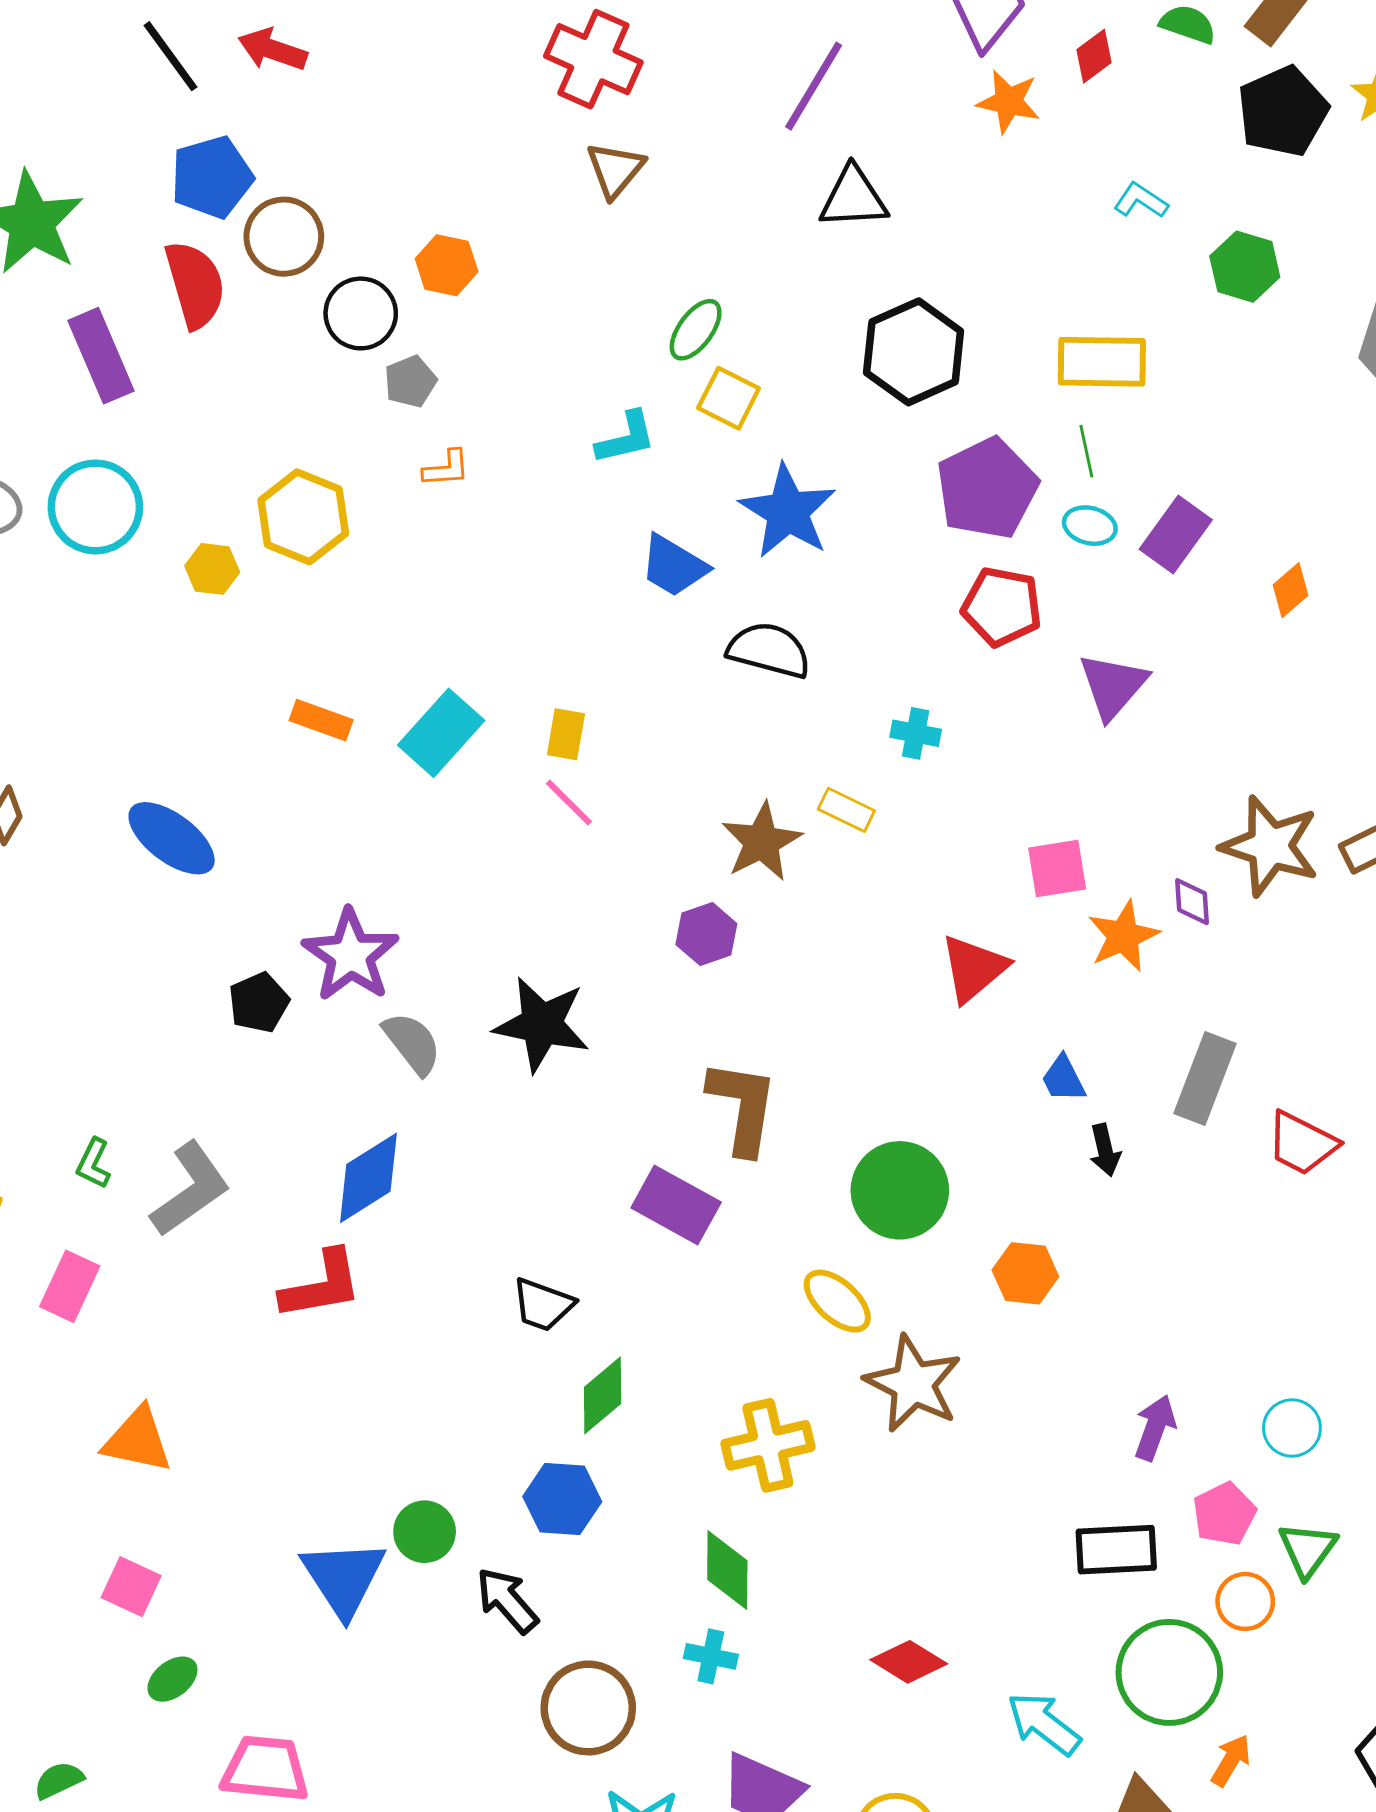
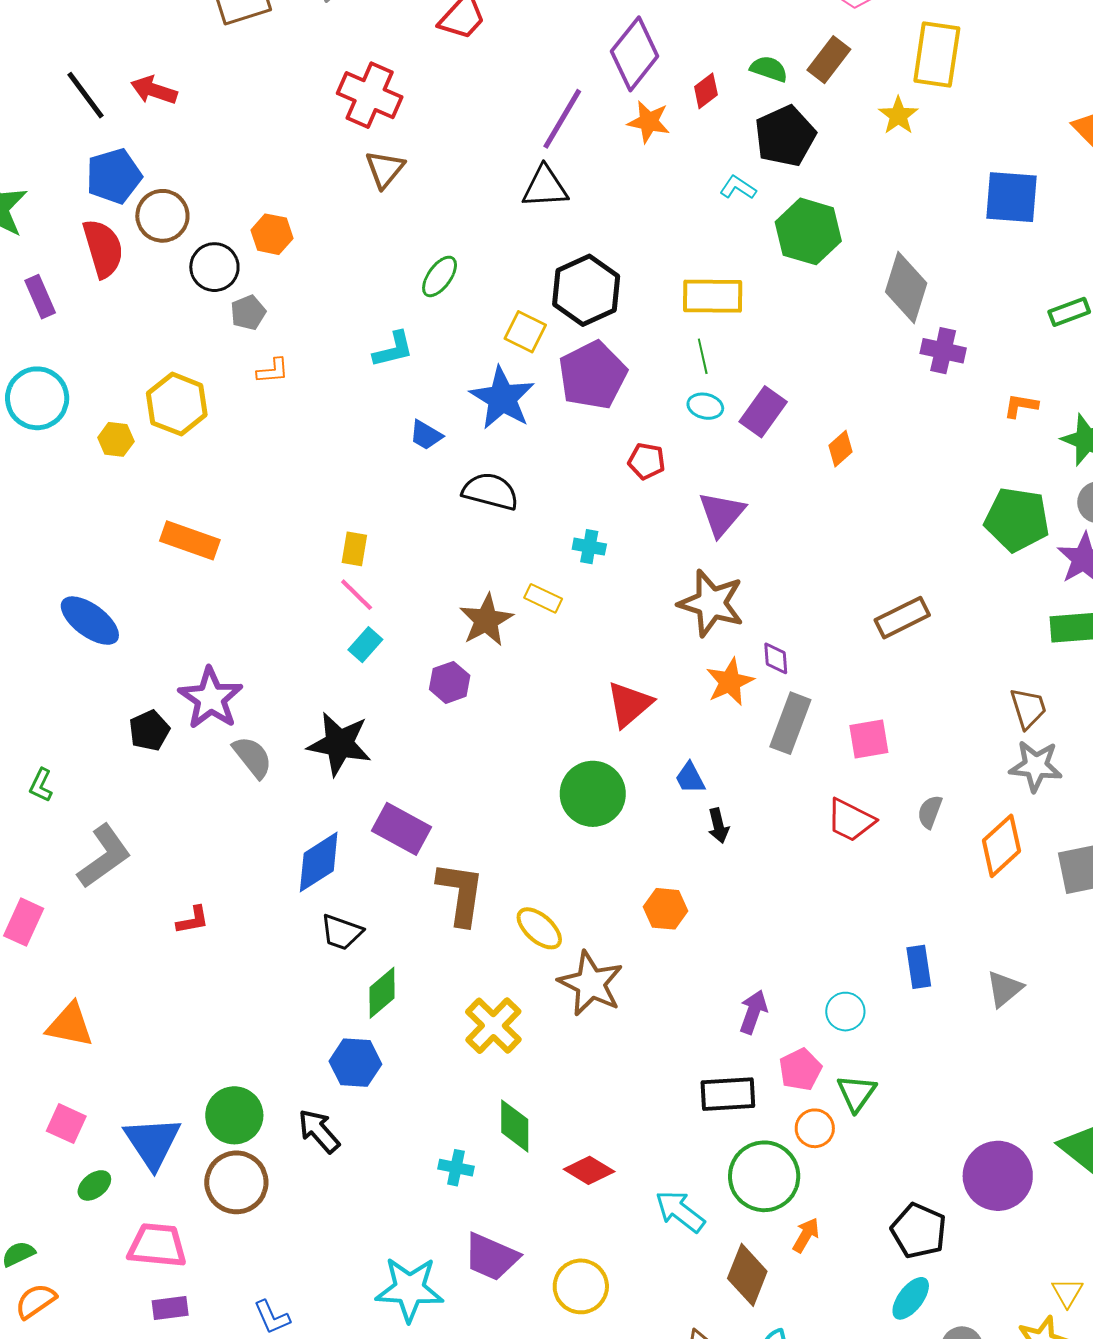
purple line: (814, 86) -> (562, 119), moved
black pentagon: (1283, 111) -> (785, 136), moved
green hexagon: (1245, 267) -> (808, 231), size x1.4
purple rectangle: (101, 356) -> (40, 297), size x0.7
yellow square: (729, 398) -> (525, 332), moved
purple pentagon: (987, 488) -> (593, 375), moved
blue trapezoid: (674, 566) -> (426, 435), size x0.7
red pentagon: (1002, 607) -> (647, 461), size x0.7
orange rectangle: (321, 720) -> (190, 540), size x1.4
cyan rectangle: (441, 733) -> (365, 645), moved, size x0.6
brown star: (1270, 846) -> (711, 603), moved
pink square: (1057, 868) -> (869, 739), moved
gray rectangle: (1205, 1078) -> (790, 723), moved
brown L-shape: (743, 1107) -> (461, 893), moved
green L-shape: (93, 1163) -> (41, 785), moved
blue diamond: (368, 1178) -> (319, 862), moved
green circle: (900, 1190) -> (593, 794), moved
purple rectangle: (676, 1205) -> (401, 829), moved
red L-shape: (322, 1285) -> (193, 920), size x0.6
yellow cross: (768, 1445) -> (493, 1026), turned -32
green circle: (425, 1532) -> (234, 1115), moved, size x1.4
green diamond: (727, 1570) -> (515, 1126), moved
blue triangle: (343, 1578) -> (152, 1143), moved
brown circle: (588, 1708) -> (236, 1182), moved

